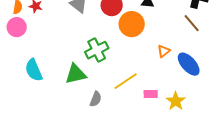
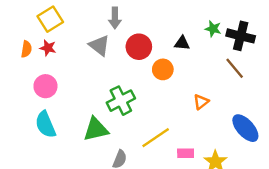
orange circle: (132, 24) -> (163, 69), size x0.7
pink circle: (17, 27) -> (45, 86), moved
blue ellipse: (189, 64) -> (245, 128), moved

